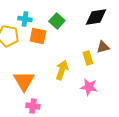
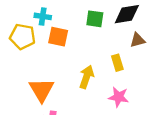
green square: (57, 21) -> (95, 19), moved, turned -35
brown triangle: (103, 47) -> (137, 40), moved

